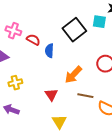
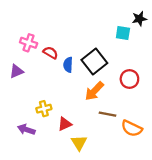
black square: (74, 30) -> (94, 61), moved
yellow cross: (15, 83) -> (44, 109), moved
red triangle: (51, 95) -> (65, 124), moved, turned 40

